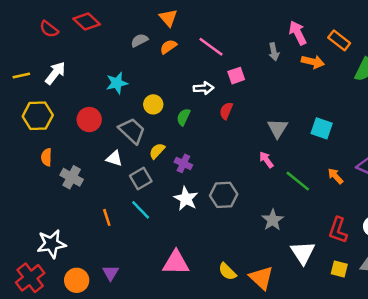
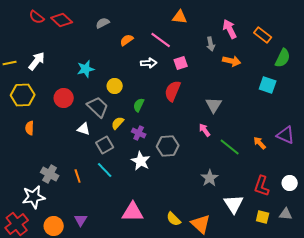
orange triangle: (168, 18) -> (180, 17), moved, turned -42
red semicircle: (49, 29) -> (37, 17), moved
gray semicircle: (139, 40) -> (103, 23), moved
orange arrow: (313, 62) -> (232, 61), moved
white arrow: (204, 88) -> (149, 63), moved
red semicircle: (226, 111) -> (173, 91), size x1.5
green semicircle: (183, 117) -> (139, 105), moved
cyan square: (322, 128) -> (268, 85), moved
gray cross: (72, 177) -> (50, 174), moved
gray hexagon: (224, 195) -> (168, 146), moved

